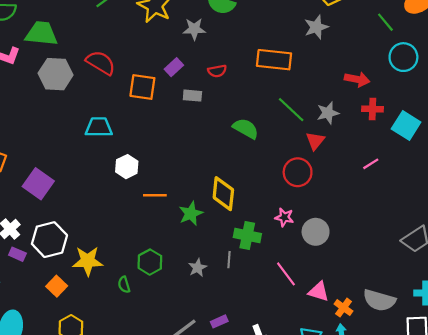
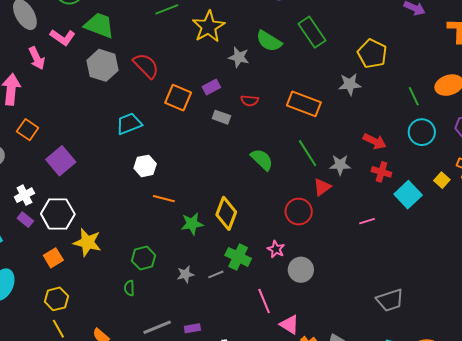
cyan trapezoid: (99, 127) -> (129, 124), turned -36
gray line: (229, 260) -> (216, 274), turned 49
green semicircle: (124, 285) -> (129, 288), moved

